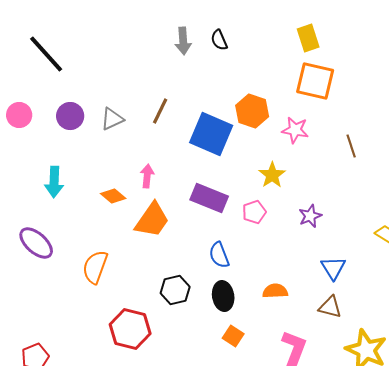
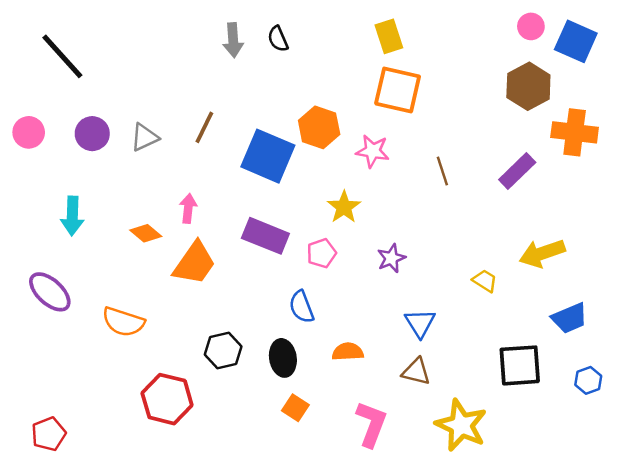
blue semicircle: (219, 255) -> (302, 307), moved
orange semicircle: (95, 267) -> (123, 322), turned -92

